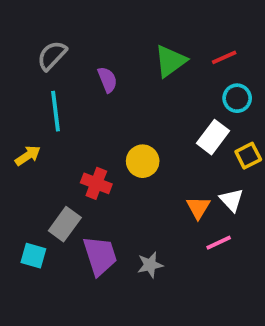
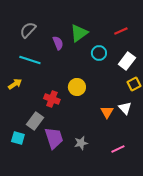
green triangle: (170, 61) -> (79, 33), moved
cyan circle: (237, 98) -> (99, 53), moved
cyan line: (56, 111) -> (30, 60), turned -65
white rectangle: (213, 137) -> (127, 61), moved
pink line: (219, 243) -> (118, 149), moved

